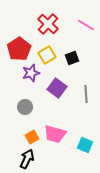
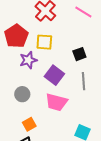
yellow square: (47, 55) -> (44, 42), turned 36
black square: (72, 58) -> (79, 54), moved
pink trapezoid: (55, 134) -> (56, 102), moved

